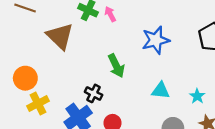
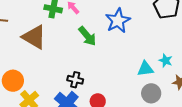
green arrow: (116, 66) -> (87, 36), moved
cyan triangle: (161, 91) -> (145, 69), moved

